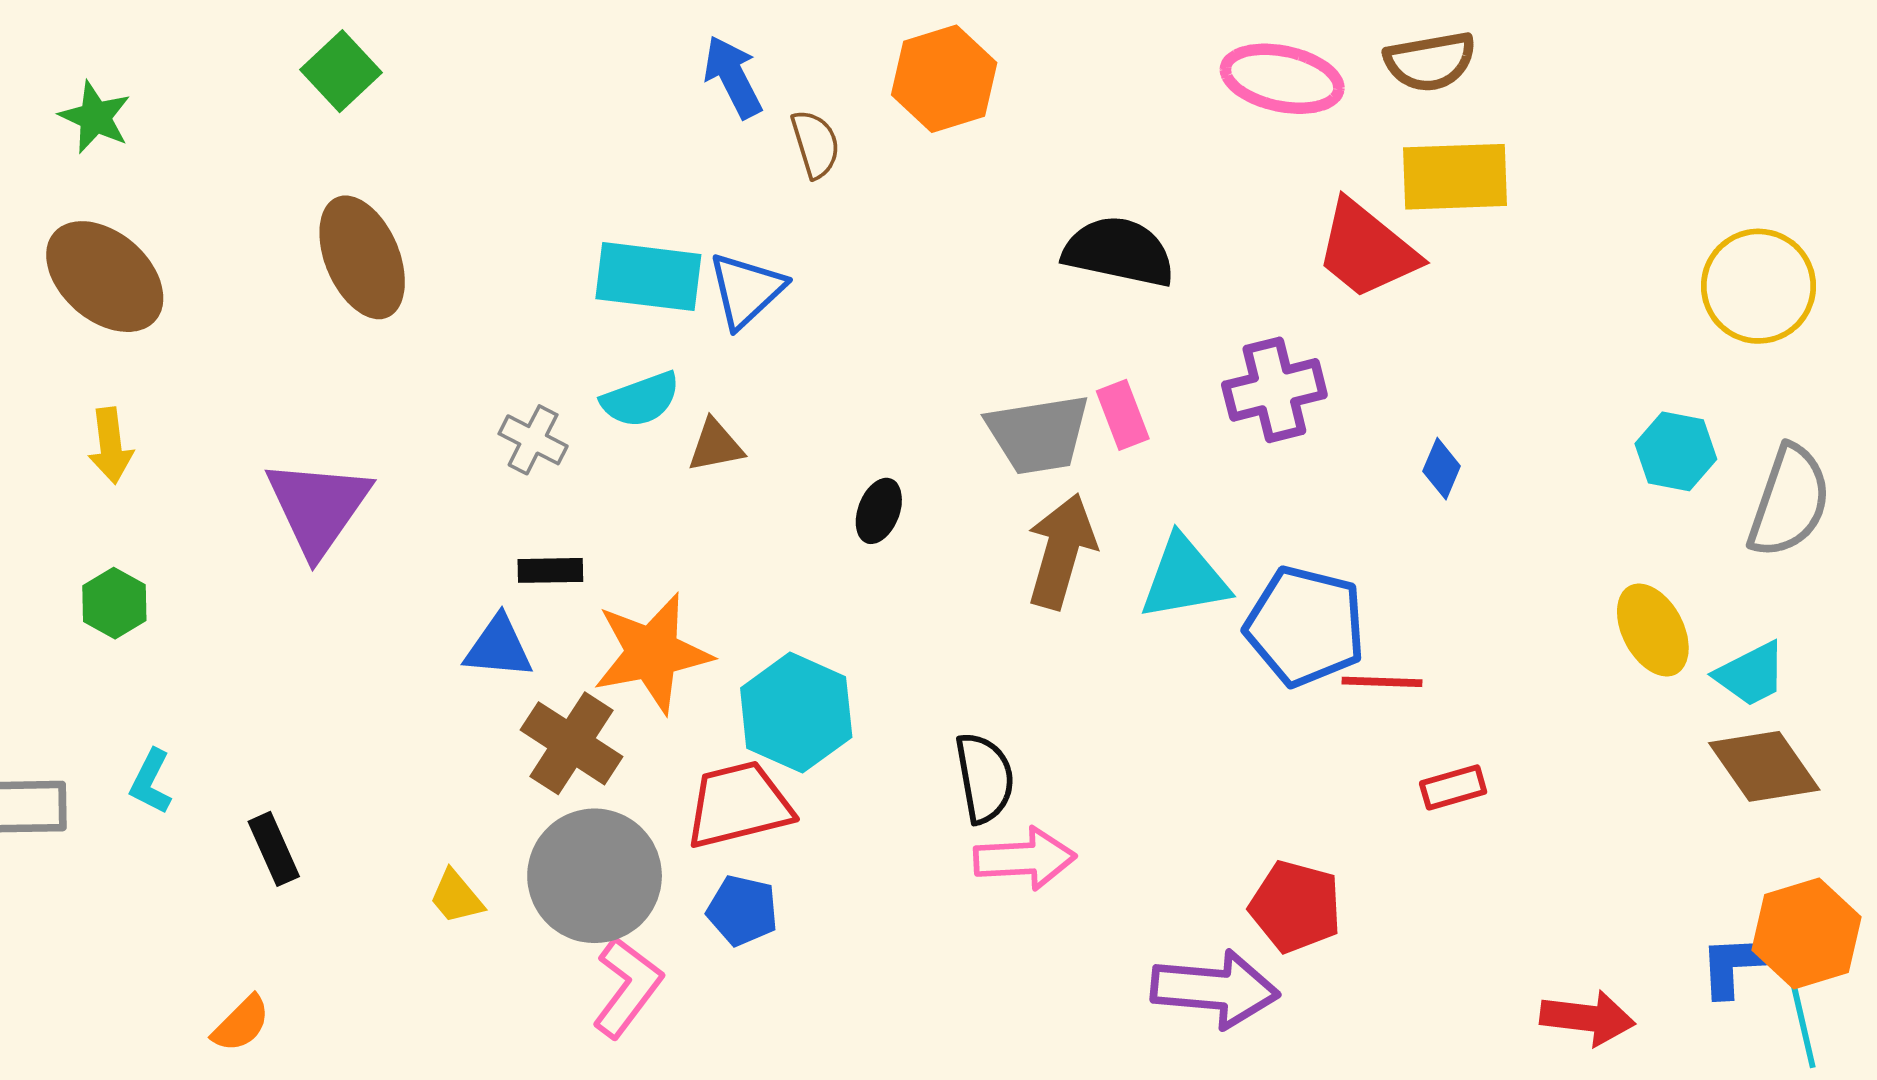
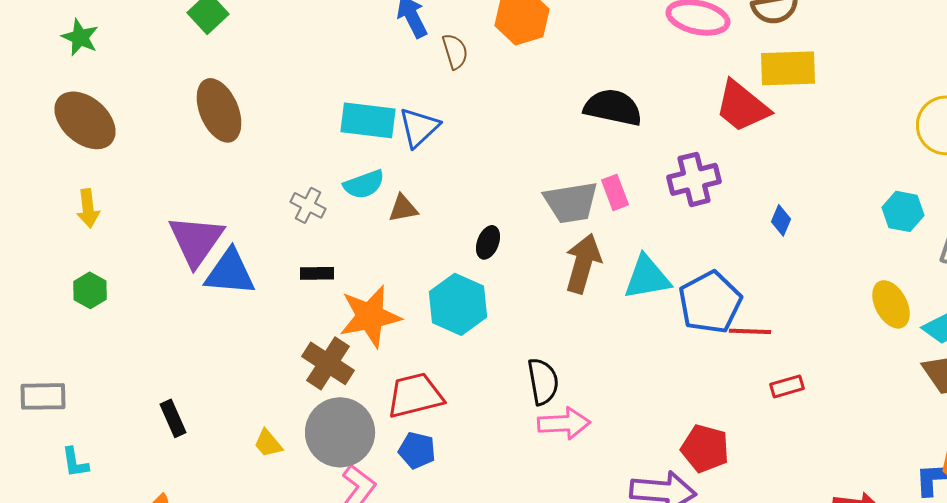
blue pentagon: (1305, 626) -> (710, 302), turned 30
blue triangle: (499, 647) -> (230, 272), moved, size x1.4
cyan hexagon: (796, 713) -> (458, 304), moved
cyan L-shape: (151, 782) -> (75, 462), moved, turned -36

